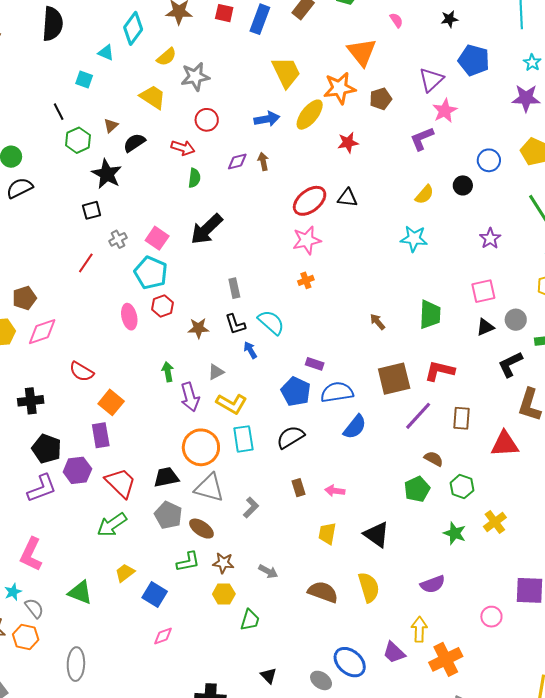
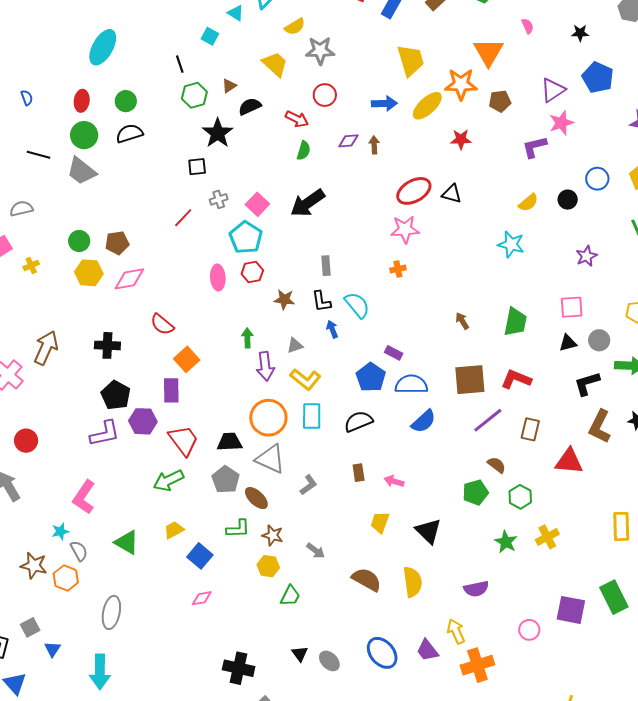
yellow arrow: (419, 629) -> (456, 631), turned -35
gray ellipse: (321, 680) -> (329, 661), moved

